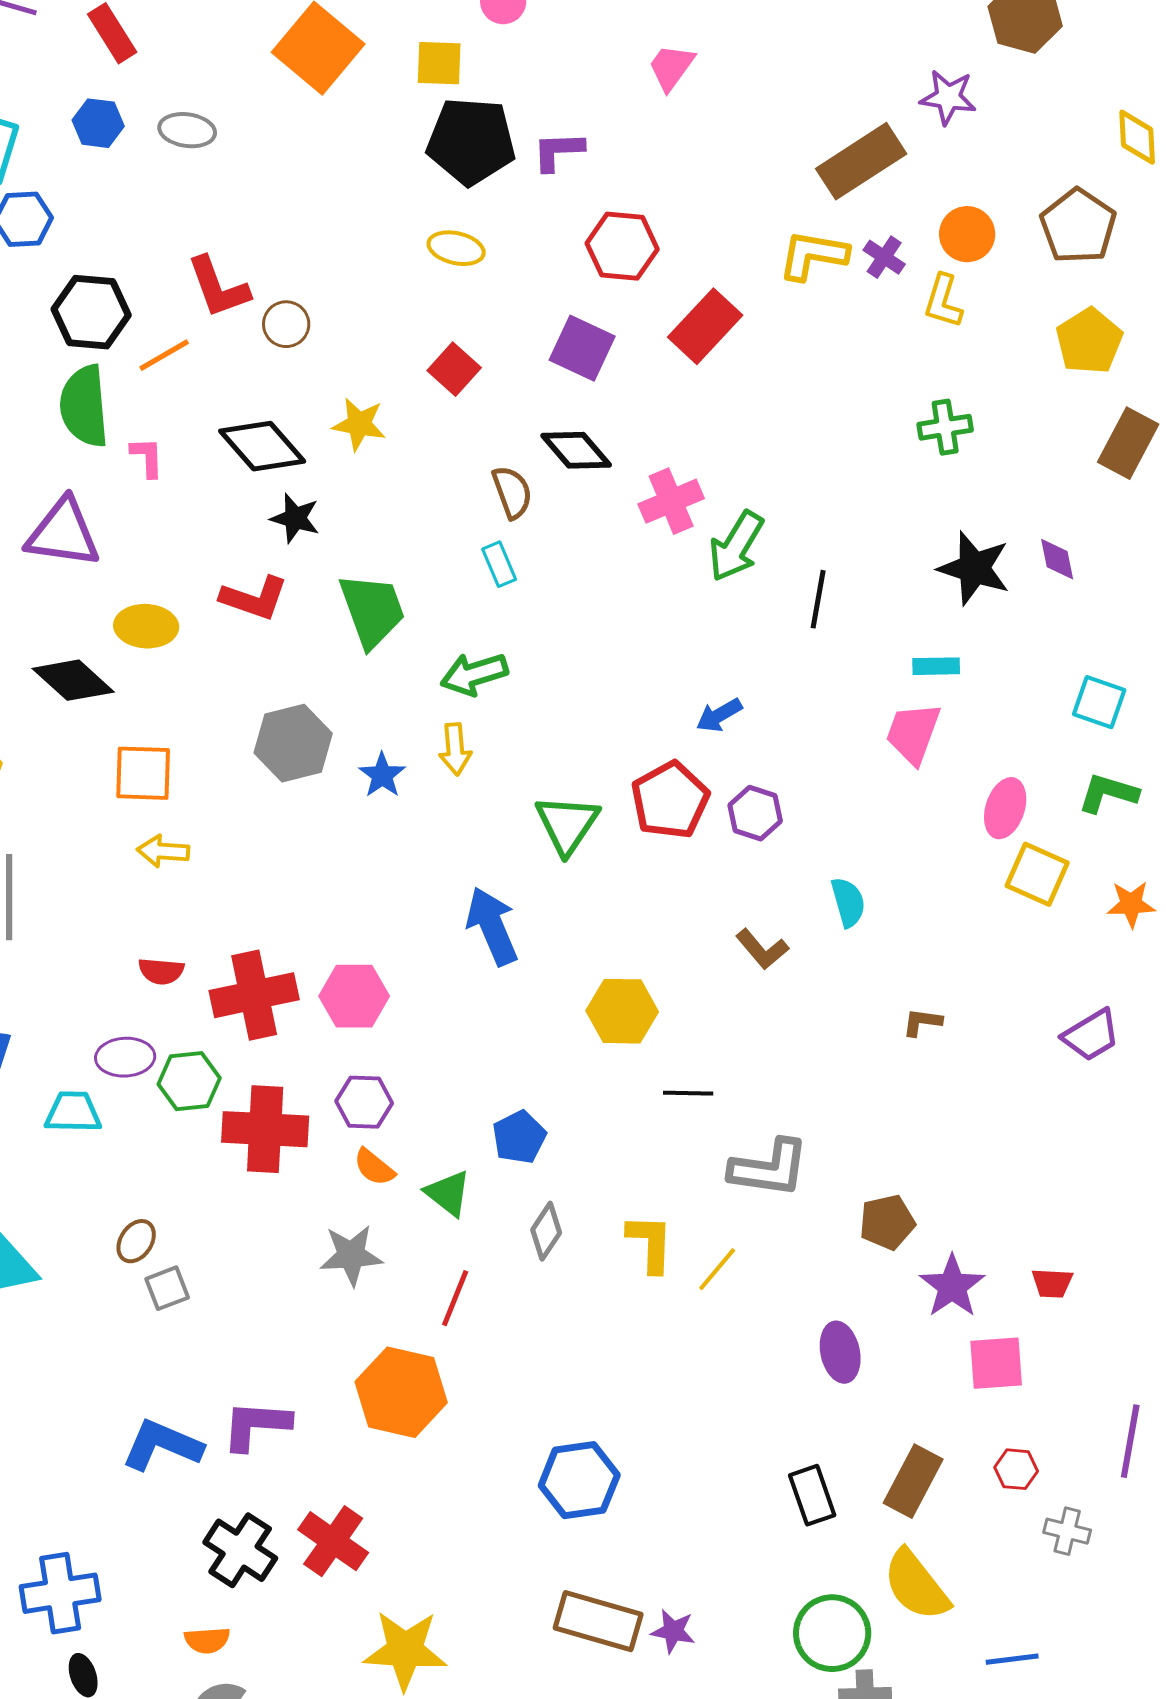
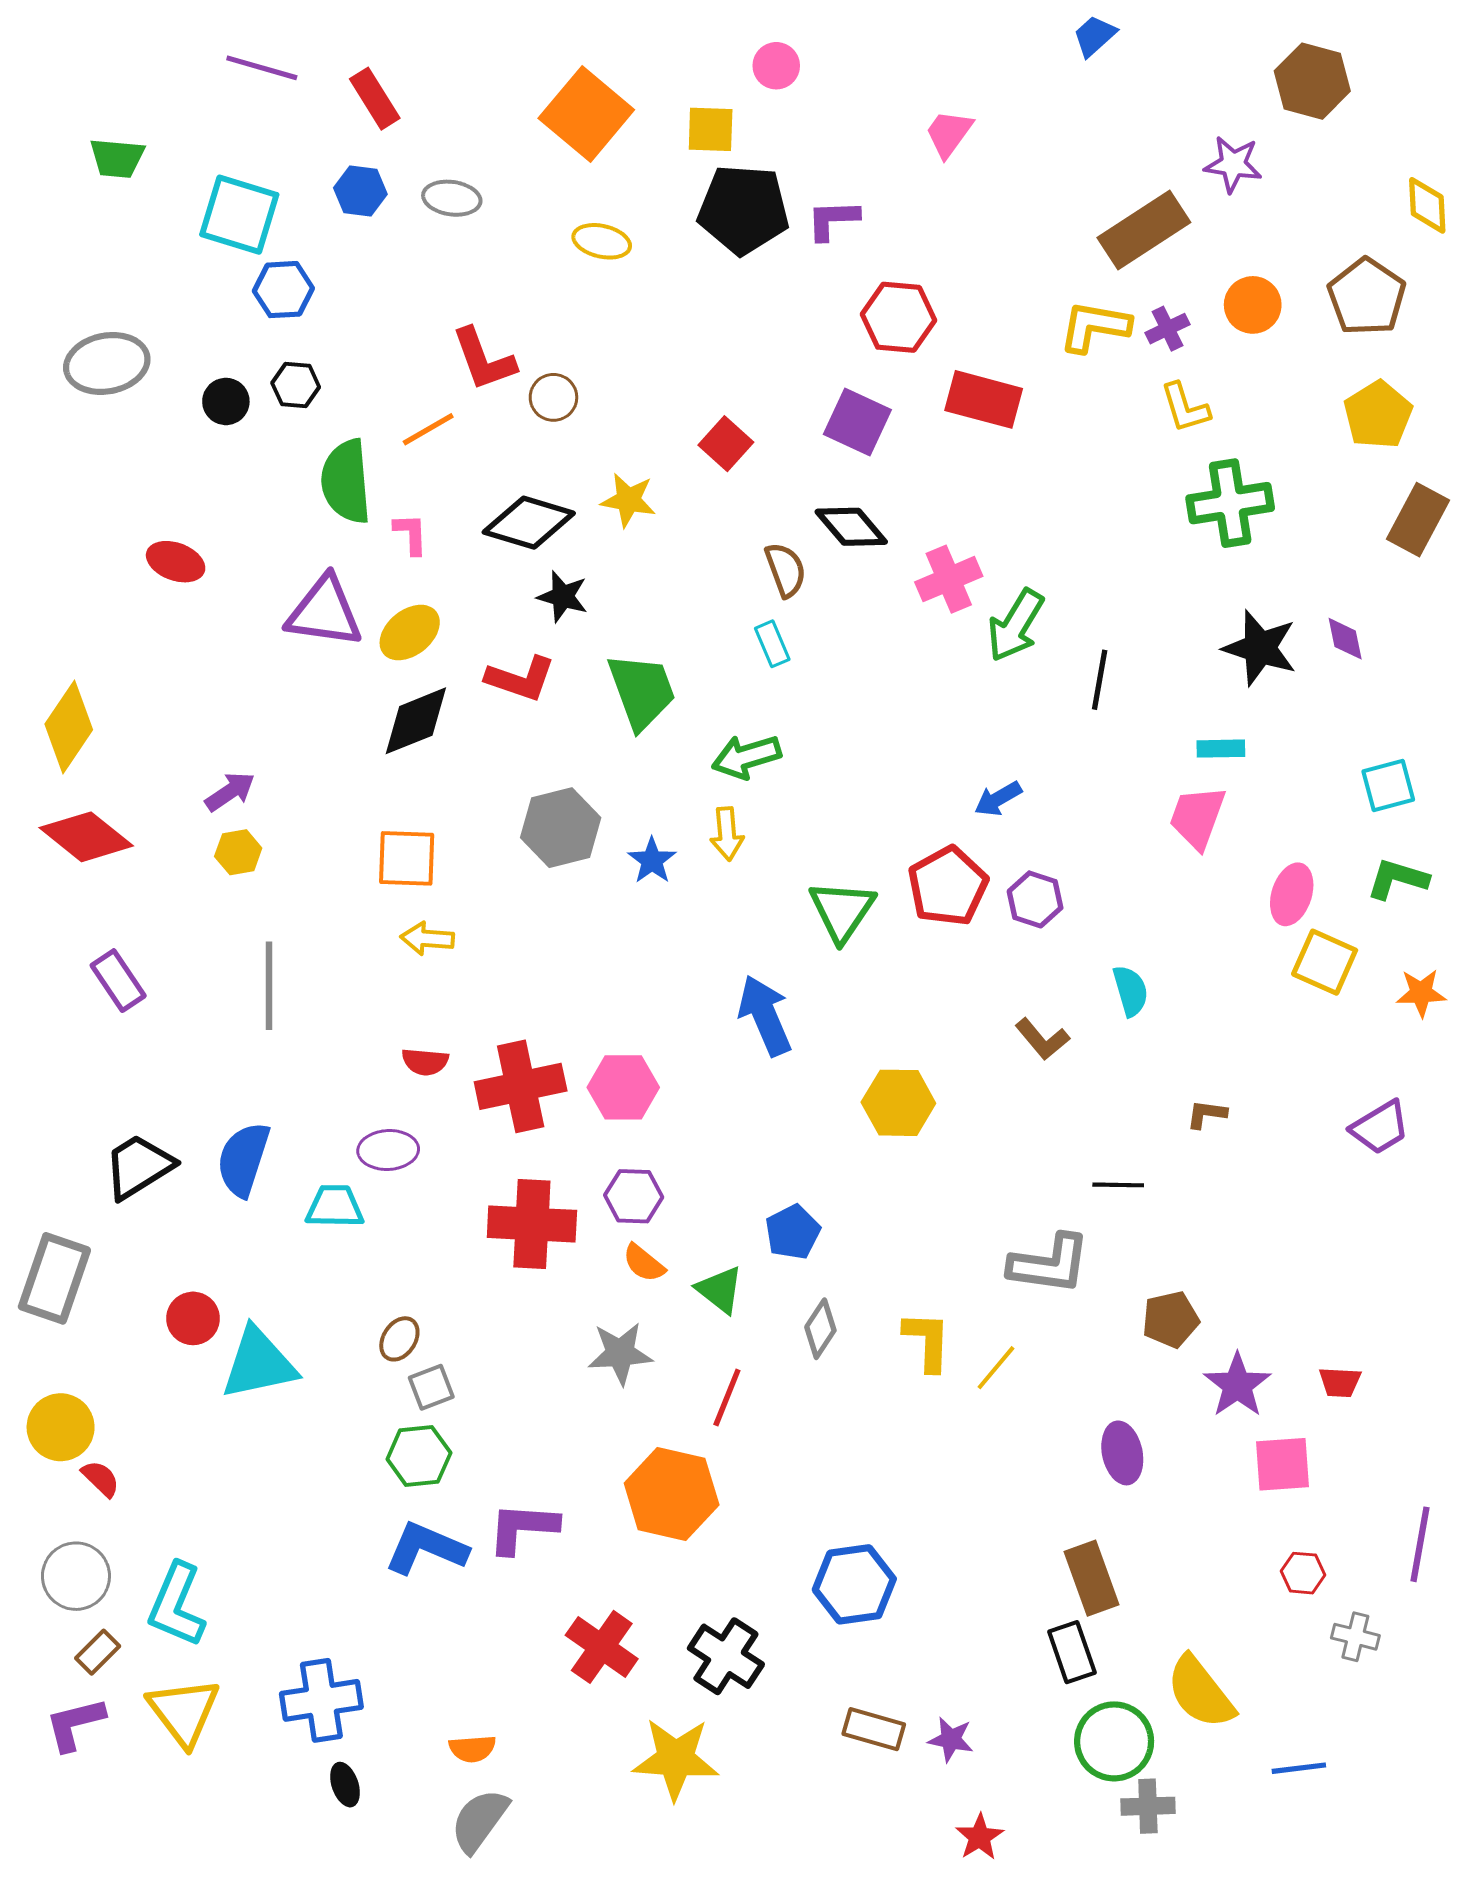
yellow ellipse: (456, 248) -> (602, 241), moved
purple cross: (884, 257) -> (1167, 329), turned 30
yellow L-shape: (943, 301) -> (1185, 408), moved, turned -34
black hexagon: (91, 312) -> (296, 385), moved, size x0.6
red rectangle: (705, 326) -> (984, 399), turned 62
green cross: (945, 427) -> (1230, 503), size x1.5
black diamond: (262, 446) -> (529, 523), turned -32
yellow ellipse: (146, 626) -> (410, 633), moved, turned -42
black diamond: (73, 680) -> (416, 721), moved, turned -64
cyan square: (1099, 702) -> (1388, 785), turned -34
green hexagon: (189, 1081) -> (419, 1456), moved
black line: (688, 1093) -> (1118, 1185), moved
brown rectangle: (913, 1481) -> (1091, 1578), moved, turned -48
black rectangle: (812, 1495) -> (1072, 1652), moved
black cross: (240, 1550) -> (726, 1656), moved
brown rectangle: (598, 1621) -> (874, 1729), size x0.7

